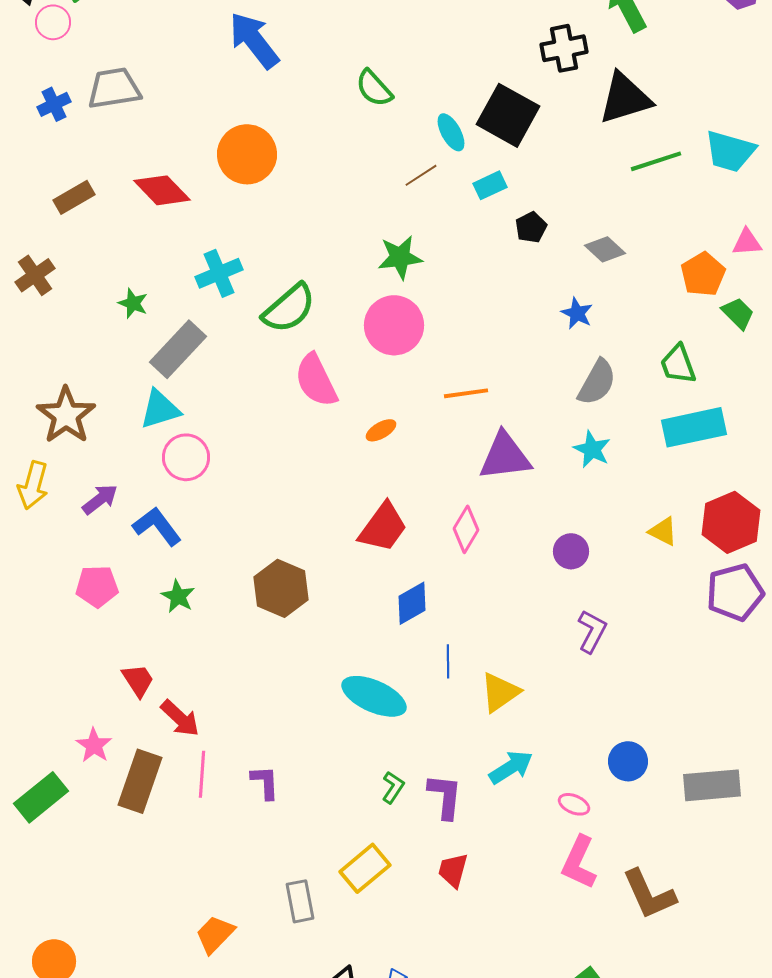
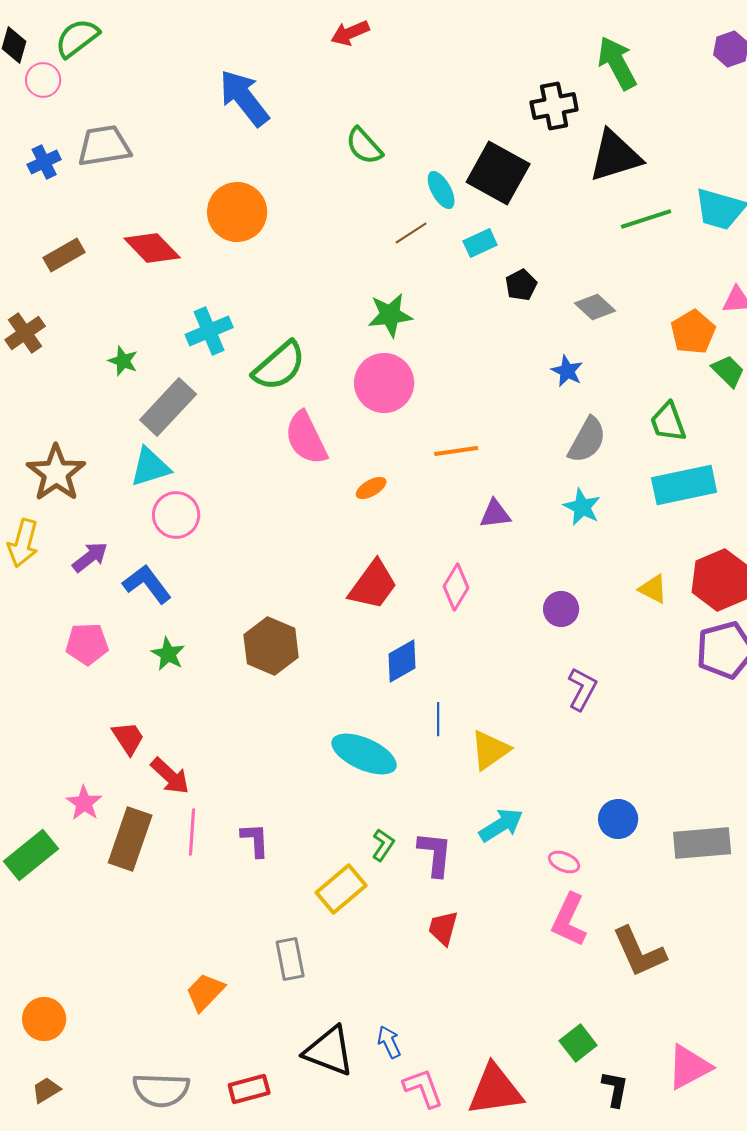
purple triangle: (505, 456) -> (495, 514), size x0.6
yellow rectangle: (365, 868) -> (341, 889), moved

